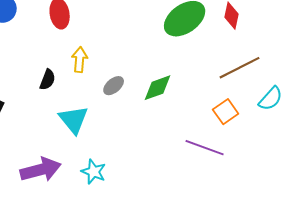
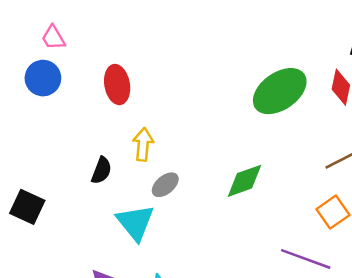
gray ellipse: (114, 86) -> (165, 185), moved

